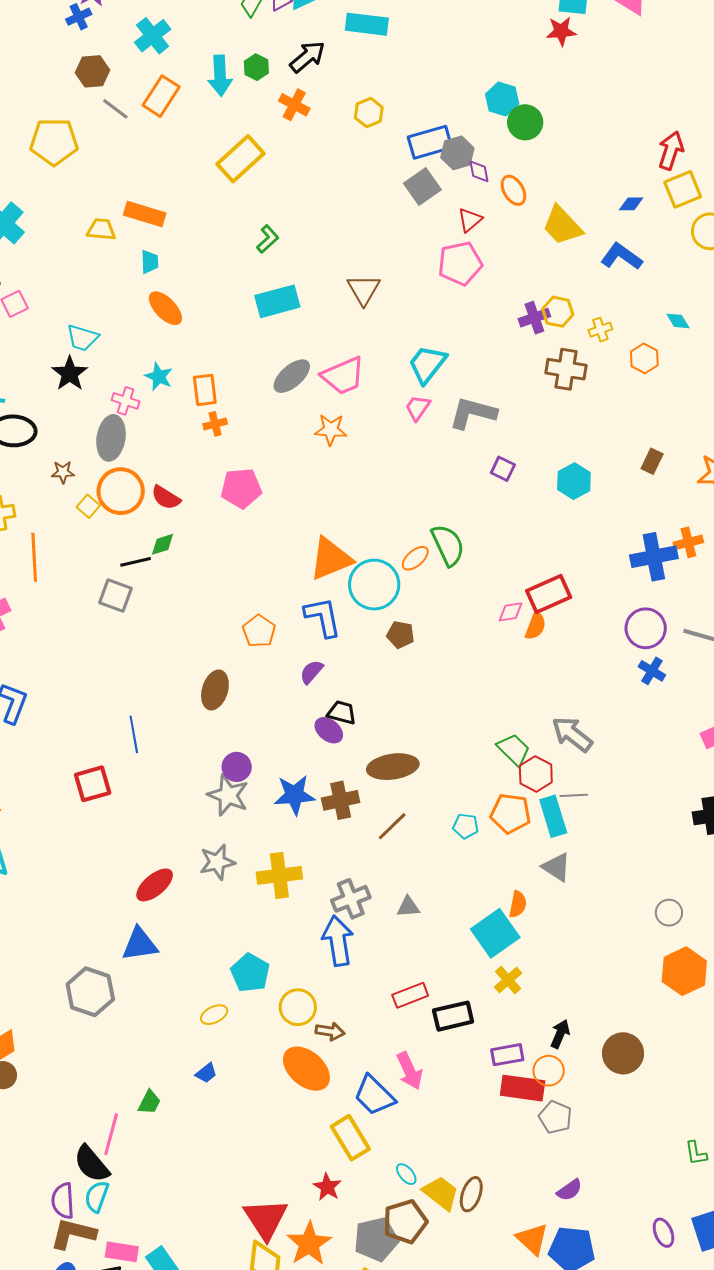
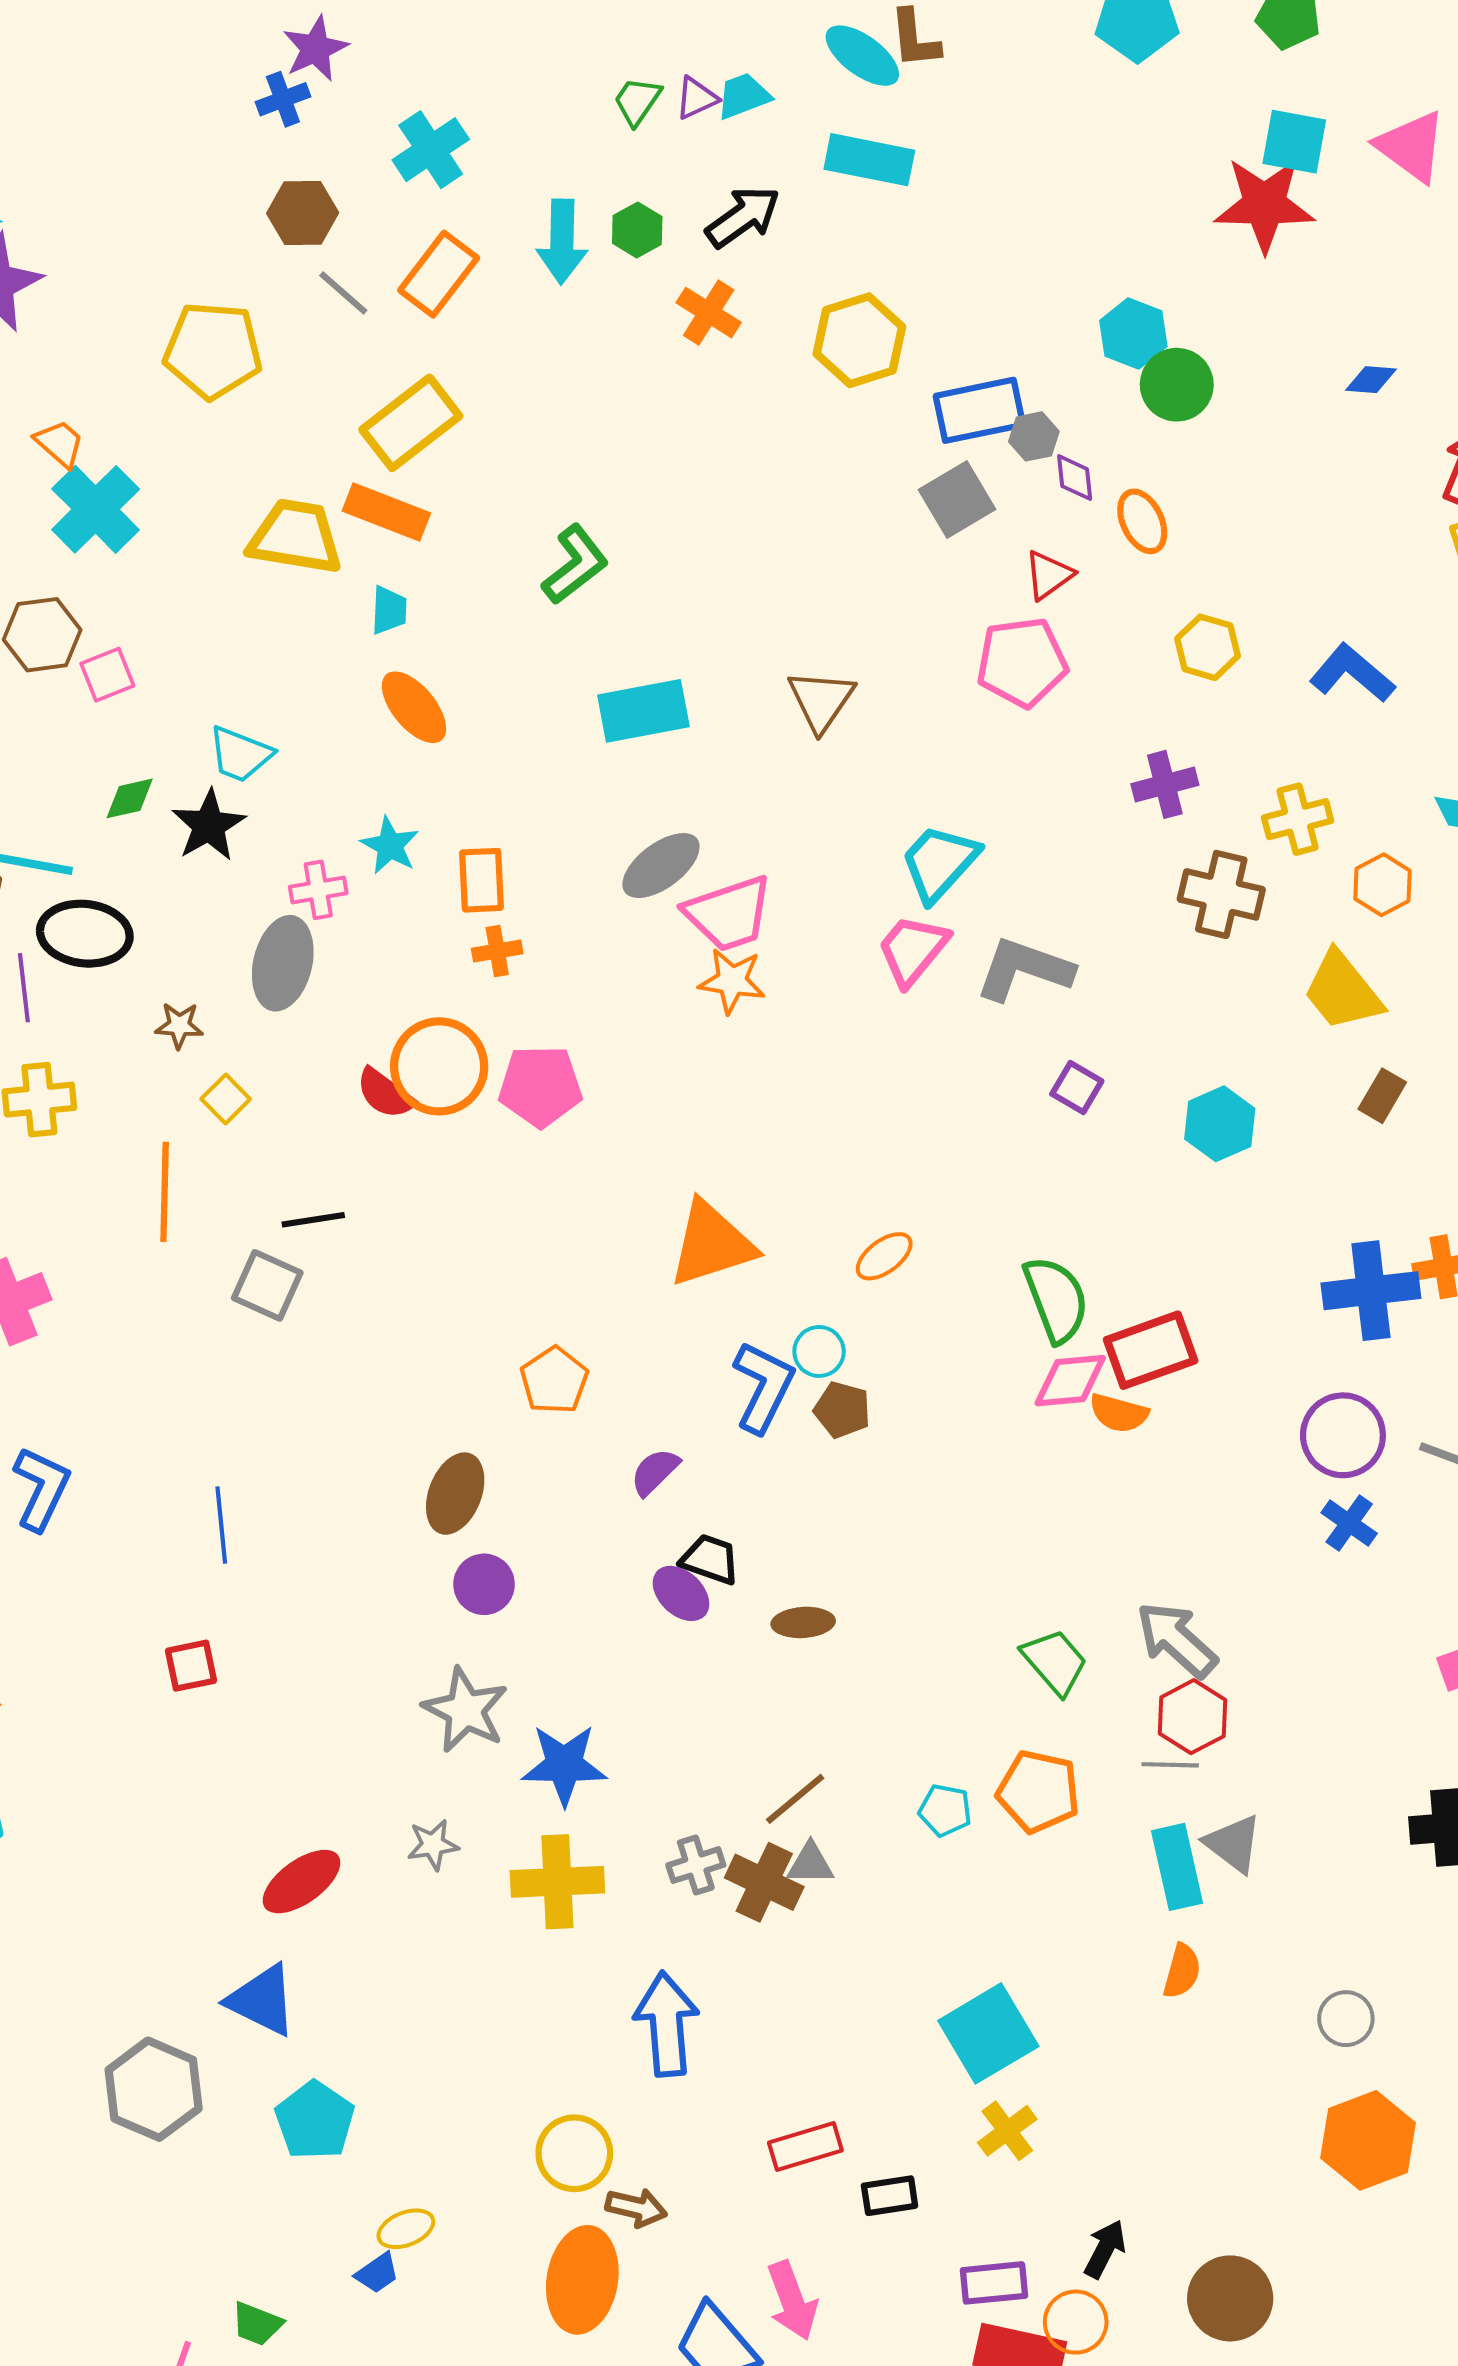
red star: (561, 31) -> (1264, 204), size x1.6
yellow hexagon: (369, 113) -> (859, 340), size x1.5
gray hexagon: (457, 153) -> (1034, 436), size x0.7
yellow rectangle: (240, 159) -> (411, 423), moved
blue diamond: (631, 204) -> (1371, 380), moved
yellow trapezoid: (562, 226) -> (1343, 991), moved
yellow trapezoid: (101, 230) -> (295, 537), size x1.6
green L-shape: (268, 239) -> (575, 565), moved, size x1.4
yellow hexagon: (558, 312) -> (1208, 647), moved
yellow cross: (600, 330) -> (1298, 819), size x1.4
pink trapezoid: (343, 376) -> (729, 914), moved
pink cross: (126, 401) -> (318, 890), turned -32
pink trapezoid: (418, 408) -> (913, 950), size x1.4
orange circle: (121, 491) -> (439, 1066), moved
green diamond: (163, 544) -> (130, 798), moved
green semicircle: (448, 545) -> (1056, 1299), moved
orange line: (34, 557) -> (165, 1192), moved
cyan circle: (374, 585) -> (819, 1351), moved, size x0.5
pink diamond: (511, 612) -> (1070, 1381), size x1.4
blue L-shape: (323, 617) -> (763, 1387), moved, turned 33
orange semicircle: (535, 626) -> (1119, 1413), turned 80
blue line: (134, 734) -> (221, 1525), moved
purple circle: (237, 767) -> (484, 1584), moved
brown ellipse: (393, 767) -> (803, 1622), moved, size x0.6
red hexagon: (536, 774) -> (1192, 1717), moved
red square: (93, 784) -> (191, 1666), size x0.7
blue star: (295, 795) -> (564, 1765), moved
brown cross: (341, 800) -> (764, 1882), moved, turned 33
cyan rectangle: (553, 816) -> (1177, 1867), moved
gray star: (217, 862) -> (433, 1845), size x0.7
gray triangle: (556, 867) -> (1233, 1844), moved
gray cross: (351, 899) -> (696, 1865), moved, size x0.7
orange semicircle: (518, 904) -> (1182, 1971), moved
gray triangle: (408, 907) -> (810, 1864), moved
blue triangle: (140, 944) -> (262, 2000), turned 30
cyan pentagon: (250, 973) -> (315, 2120), moved
yellow ellipse: (214, 1015) -> (406, 2229), moved
black rectangle: (453, 1016) -> (890, 2196), size x0.7
orange ellipse: (306, 1069) -> (582, 2280), turned 54
green trapezoid: (149, 1102) -> (257, 2324), turned 80

